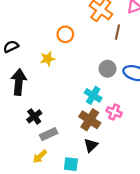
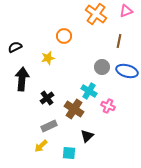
brown line: (117, 32) -> (119, 41), moved
black cross: (34, 116) -> (47, 98), moved
brown cross: (90, 120) -> (74, 109), moved

